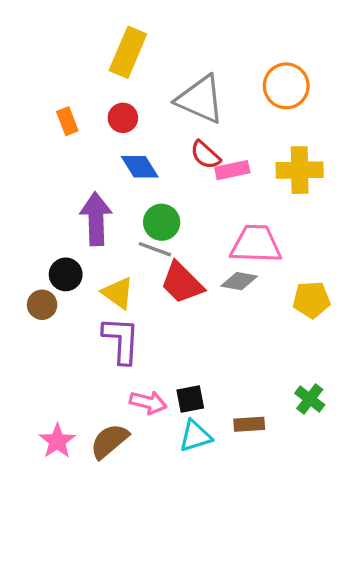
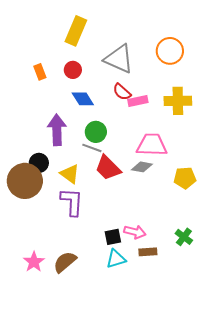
brown circle: (42, 305) -> (25, 181), size x2.0
pink arrow: (148, 402) -> (135, 232), moved

